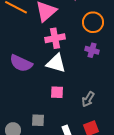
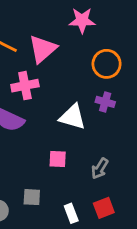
pink cross: (55, 38) -> (25, 86), moved
white triangle: (56, 63) -> (73, 117), moved

